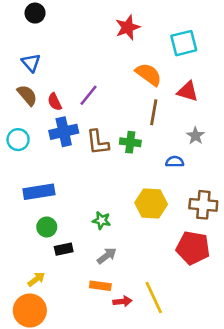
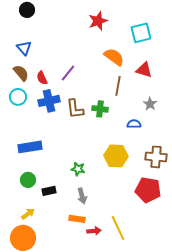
cyan circle: (18, 140) -> (18, 97), moved
green circle: (47, 227) -> (28, 180), moved
gray arrow: (107, 256) -> (82, 196), turned 112

